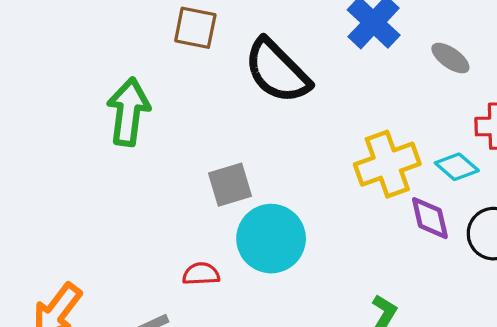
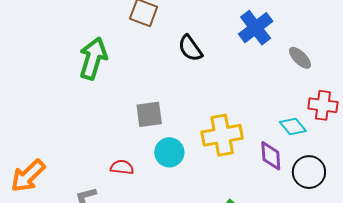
black semicircle: (277, 71) -> (190, 48), size x0.6
yellow cross: (387, 164) -> (222, 135), moved
cyan circle: (271, 239) -> (169, 152), size x0.7

